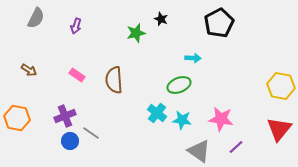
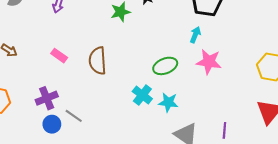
cyan arrow: (193, 58) -> (195, 35), moved, turned -70
pink star: (221, 119) -> (209, 62), moved
purple line: (236, 147) -> (224, 130), turned -42

